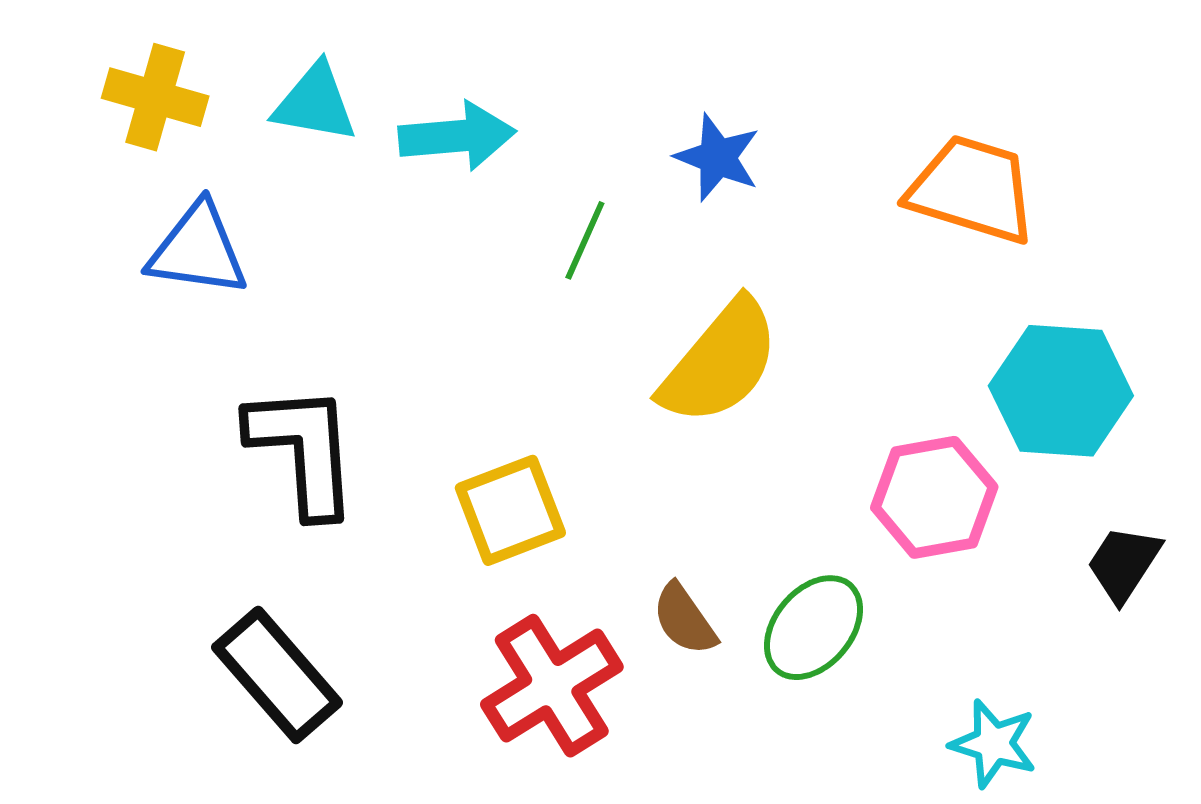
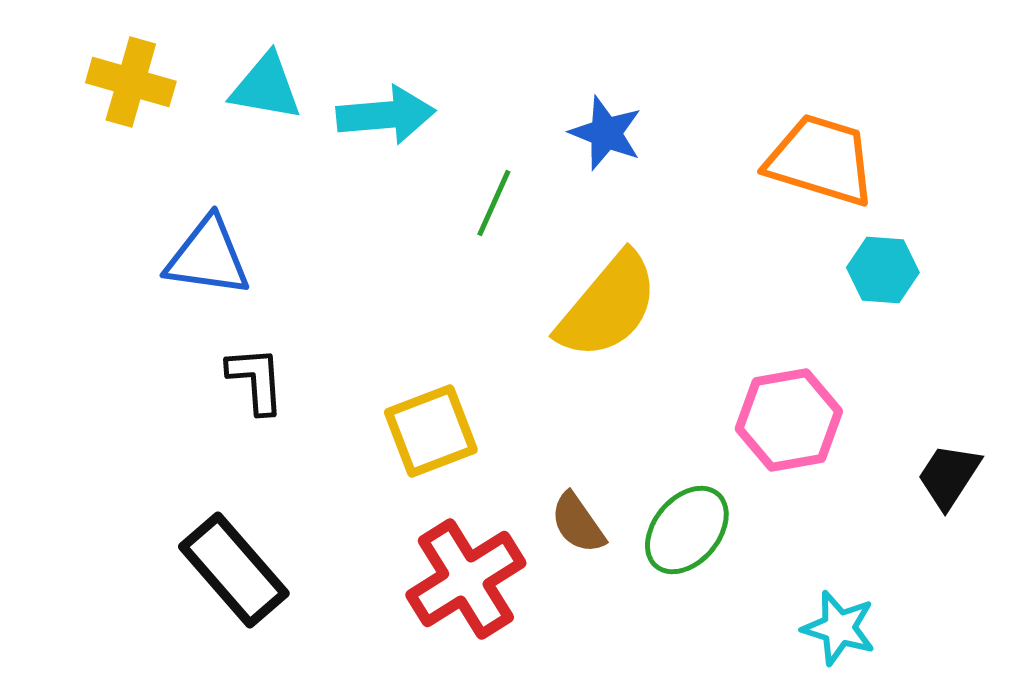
blue triangle: (198, 250) -> (208, 257), moved
cyan hexagon: (1061, 391) -> (883, 270), moved, size x0.6
black L-shape: (303, 450) -> (256, 380), size x0.6

